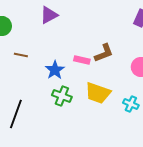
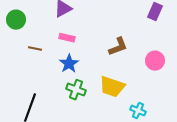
pink rectangle: (82, 60) -> (67, 38), moved
cyan cross: (131, 104) -> (138, 111), moved

